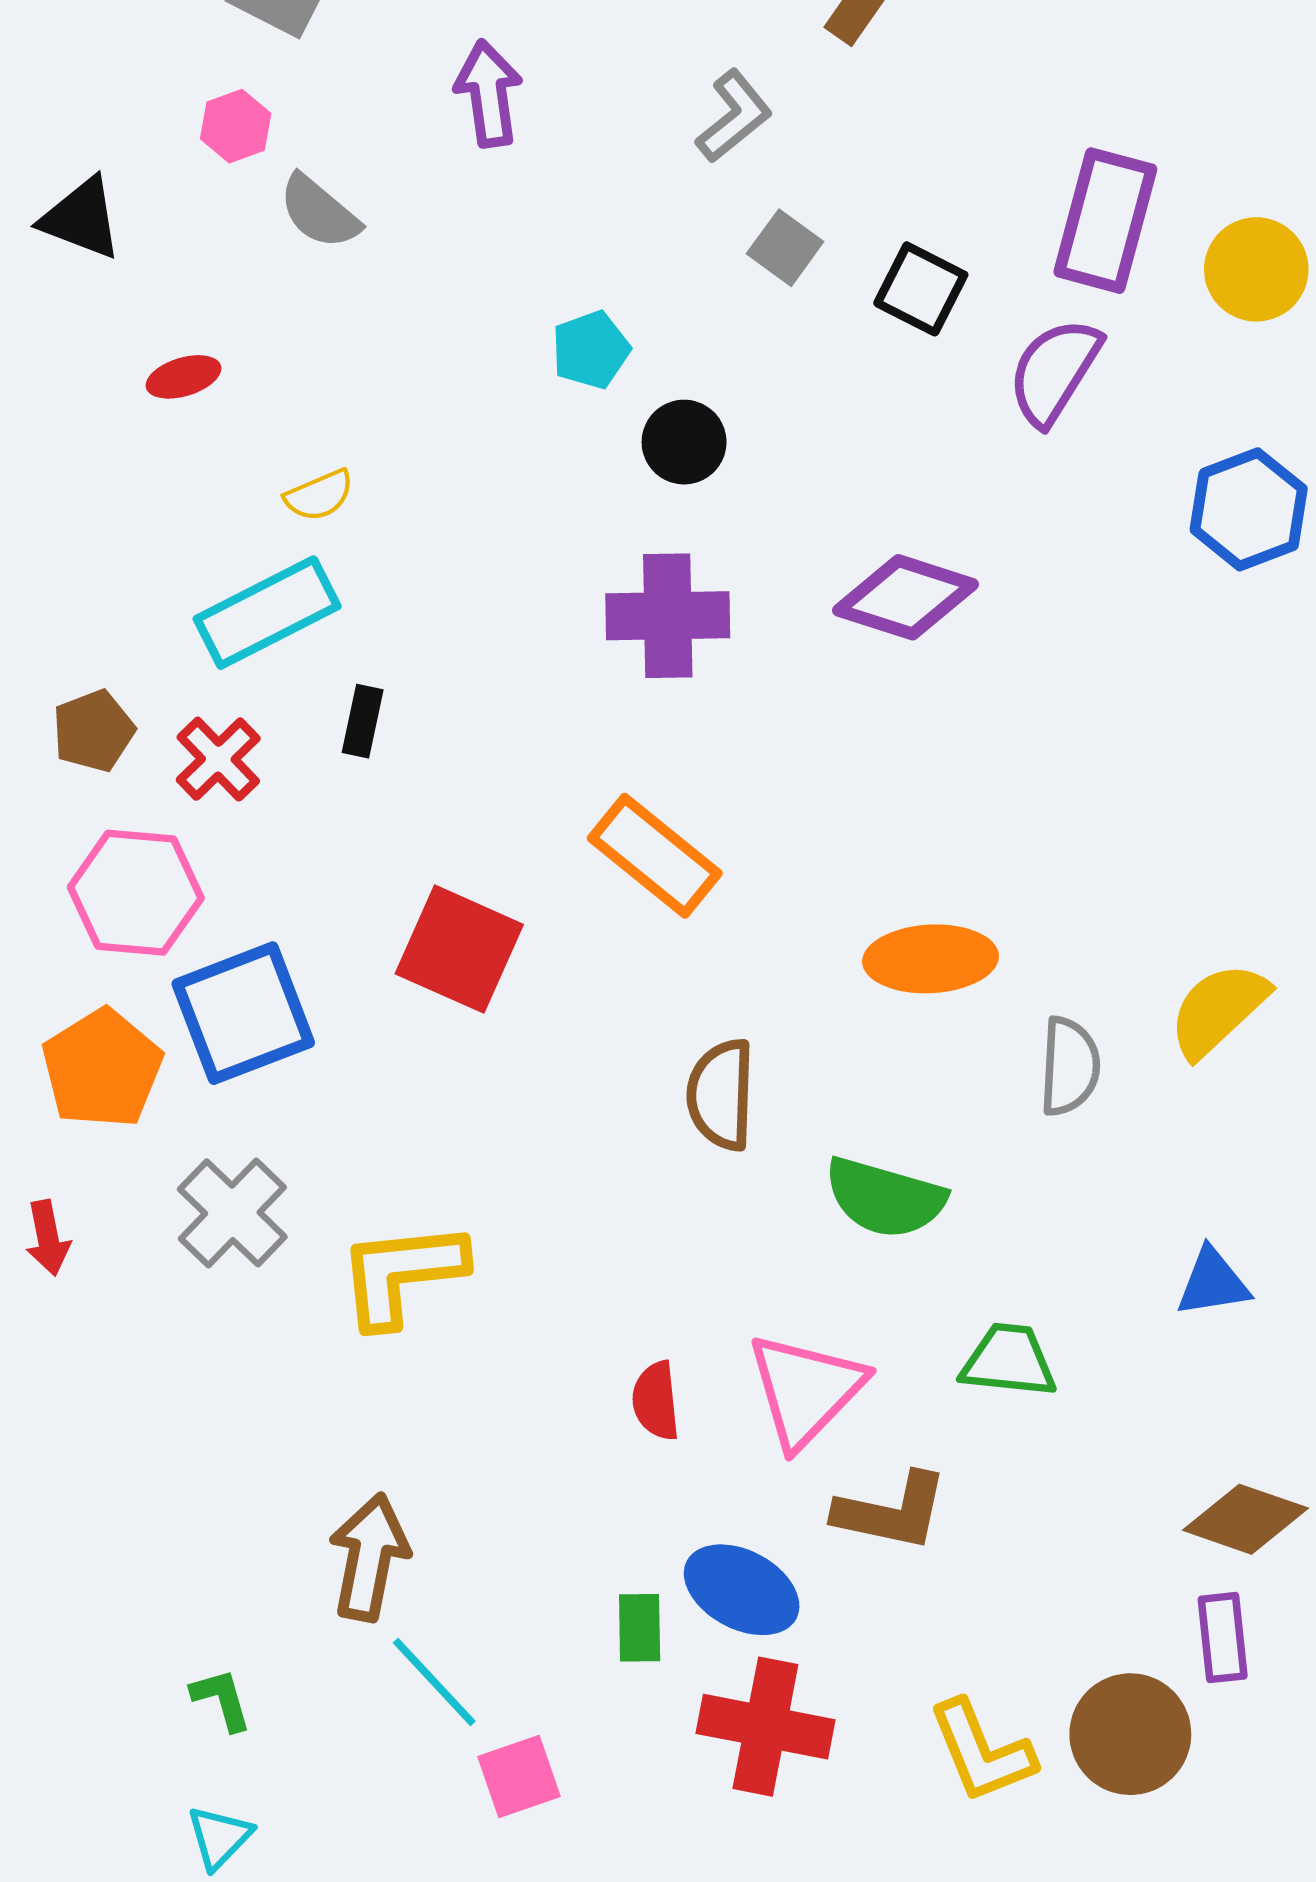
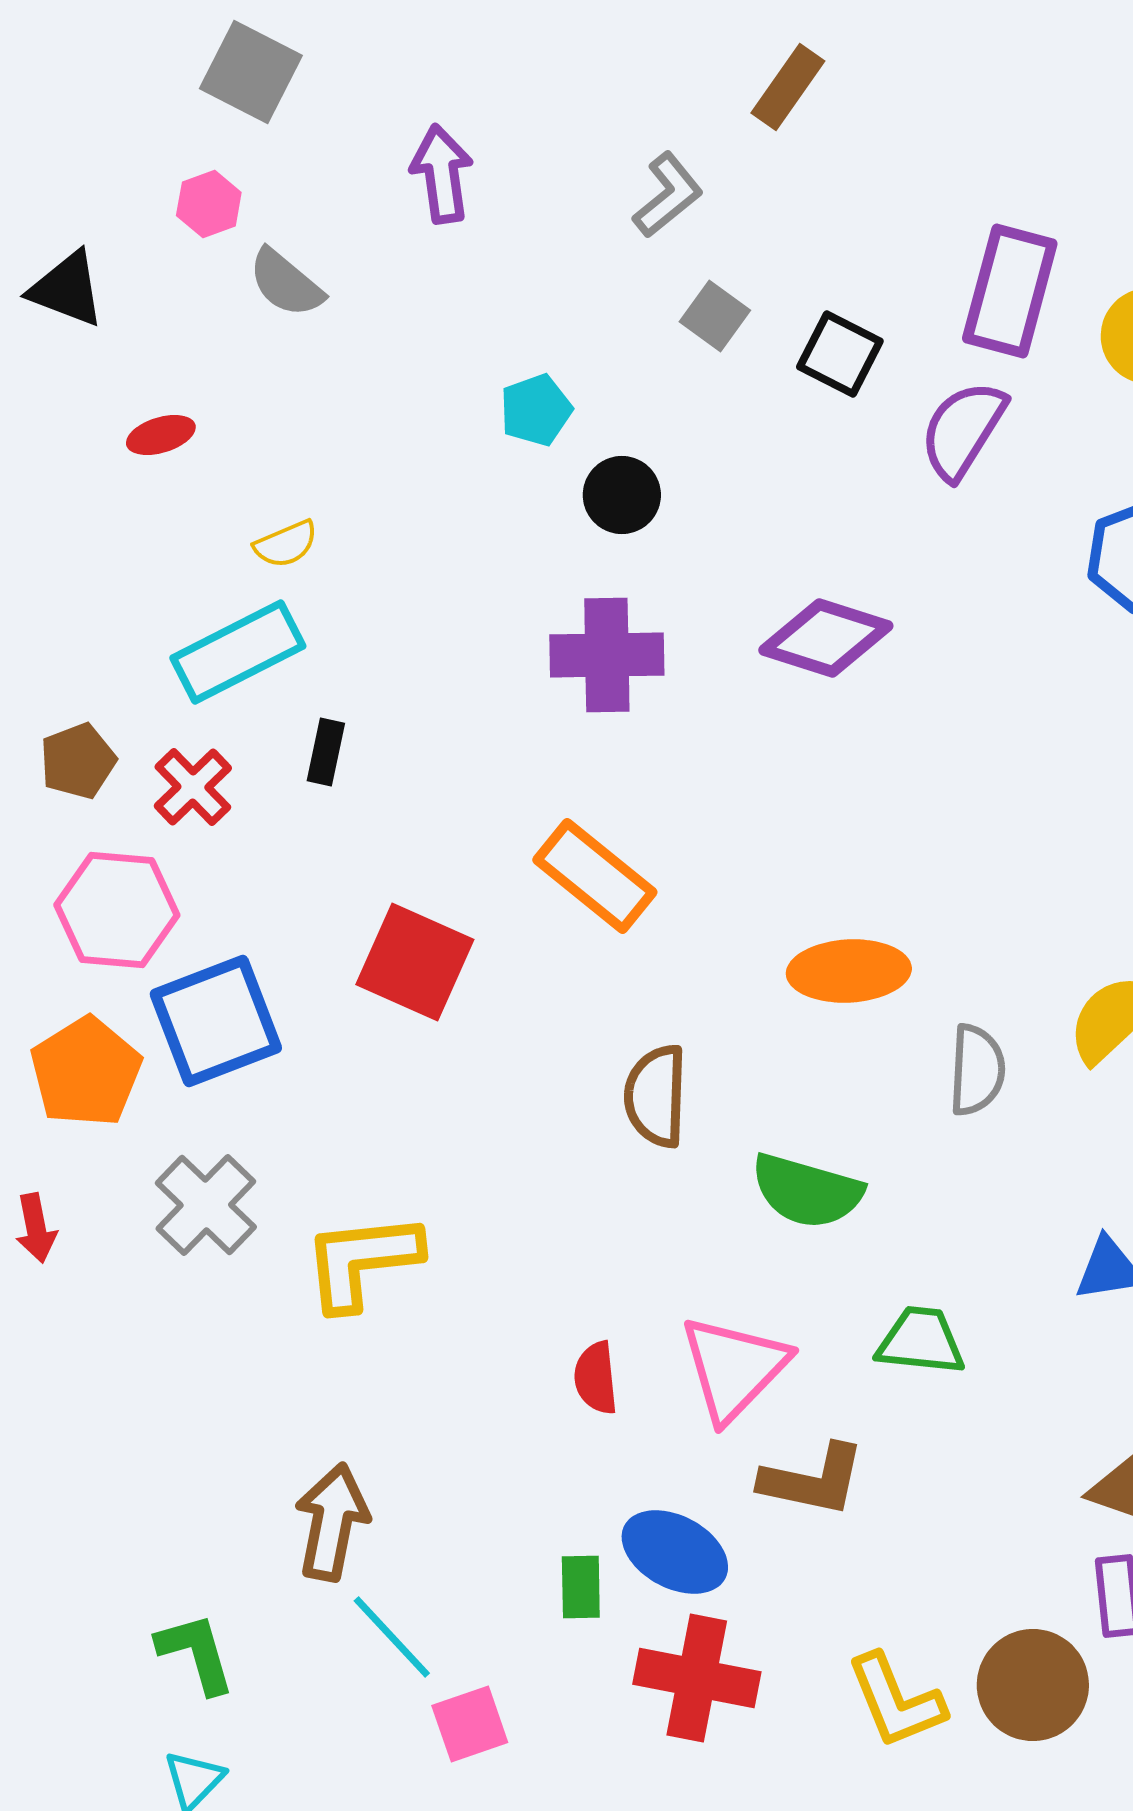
green L-shape: (222, 1699) -> (196, 1653), size x1.4

